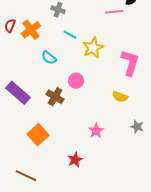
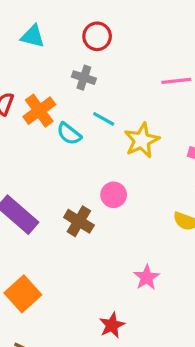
cyan semicircle: (49, 58) -> (69, 134), moved
orange square: (38, 135) -> (23, 294), moved

